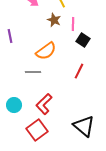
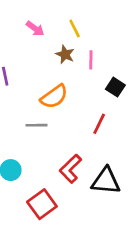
black square: (83, 40) -> (115, 87), moved
red L-shape: (44, 104) -> (70, 169), moved
black triangle: (84, 126) -> (106, 181), moved, turned -35

